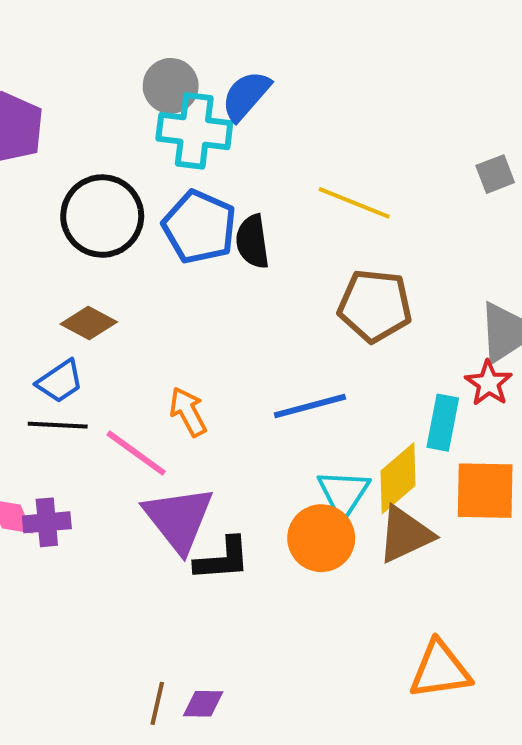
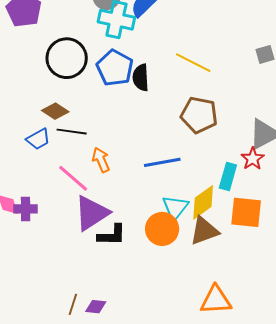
black line: (58, 425) -> (72, 132), moved
purple triangle: (179, 519) -> (92, 213), turned 30

